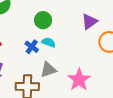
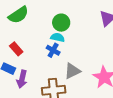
cyan semicircle: (49, 42) -> (58, 37), moved

